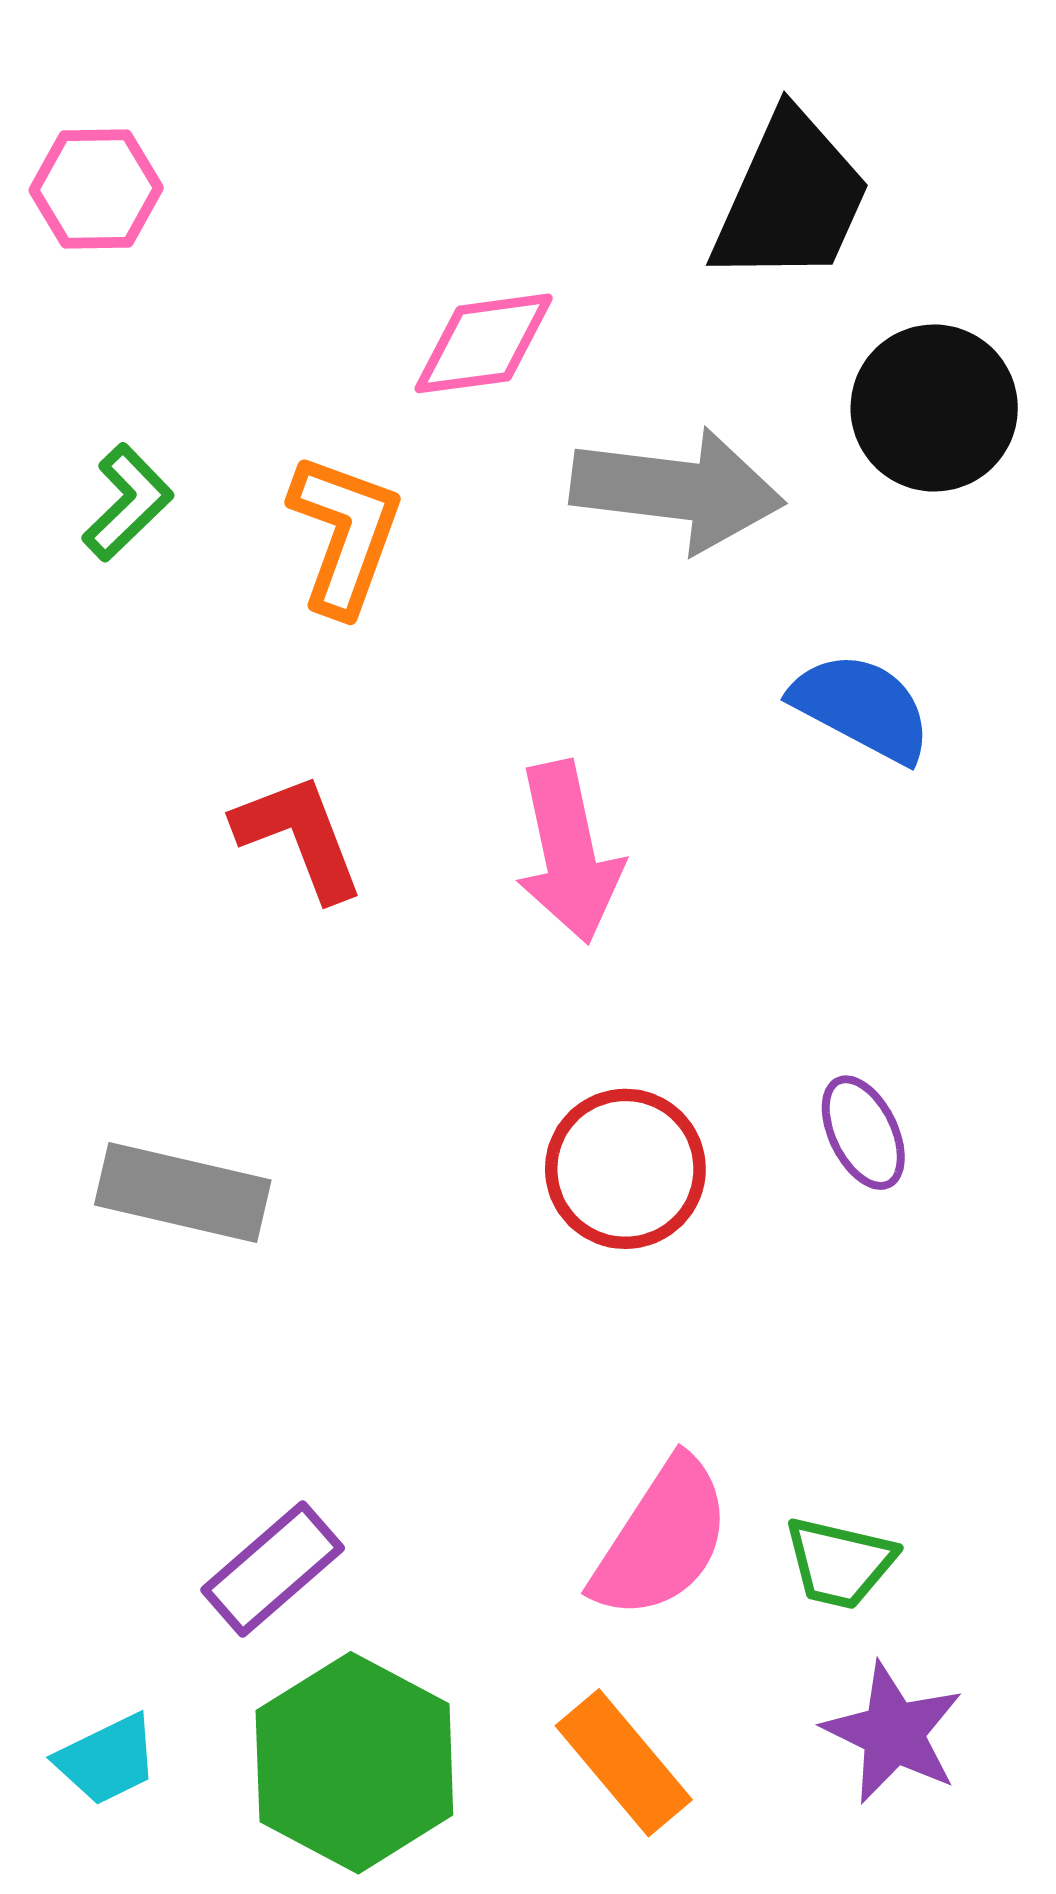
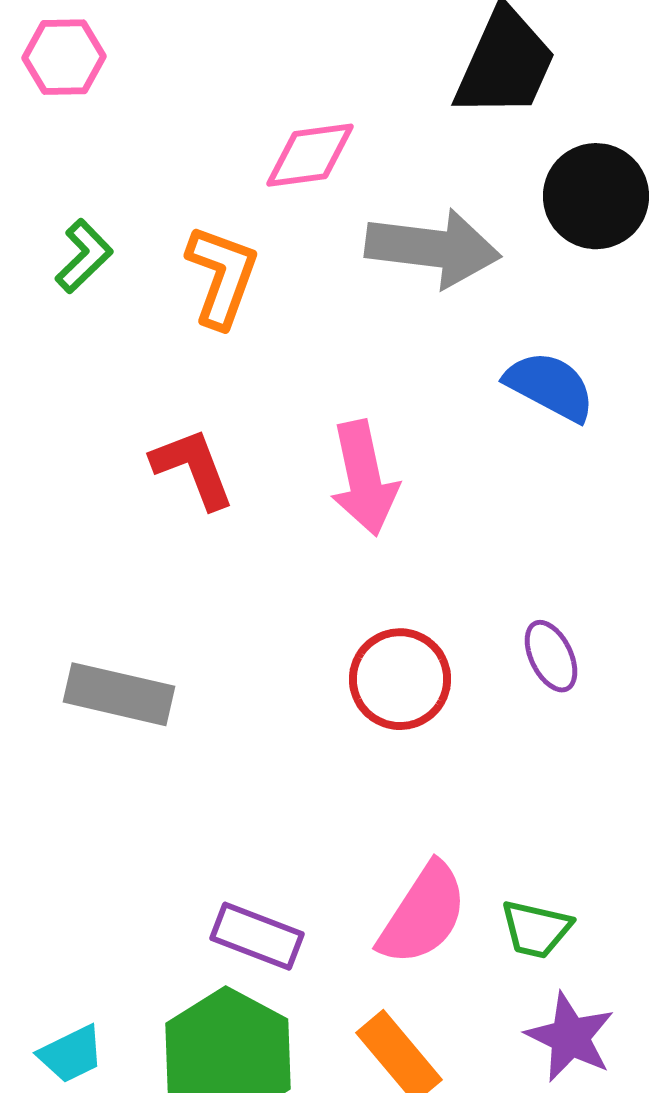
purple rectangle: (273, 1569) -> (257, 936), moved, turned 62

